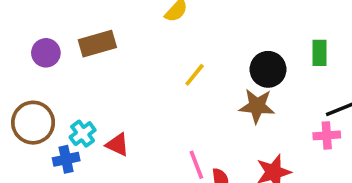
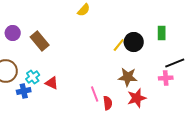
brown rectangle: (97, 44) -> (40, 41), moved, turned 66
yellow line: (195, 75) -> (119, 45), moved
brown star: (257, 106) -> (128, 77), moved

